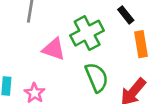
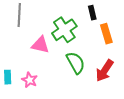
black rectangle: (126, 15) -> (92, 13), turned 32

